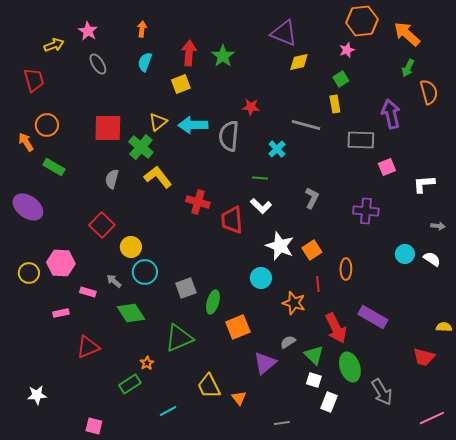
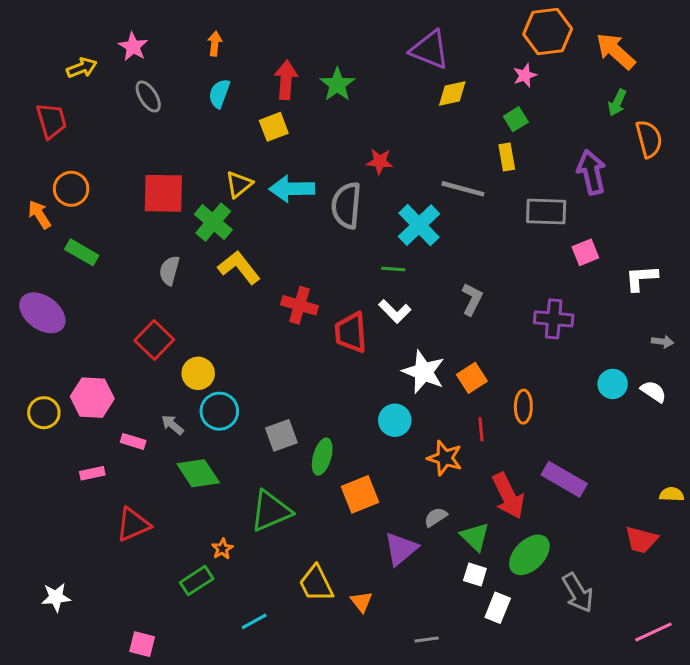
cyan cross: (277, 149) -> (419, 225), size x1.6
green ellipse: (350, 367) -> (529, 555), turned 64

